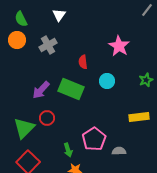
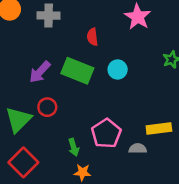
gray cross: (48, 45) -> (49, 16), turned 30
cyan circle: (107, 81) -> (118, 69), moved
yellow rectangle: (139, 117) -> (159, 128), moved

